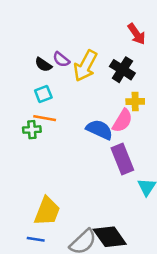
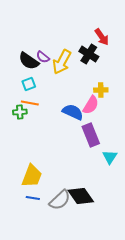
black semicircle: (43, 65) -> (29, 61), size x1.5
black cross: (122, 70) -> (89, 54), moved
blue line: (36, 239) -> (33, 198), moved

